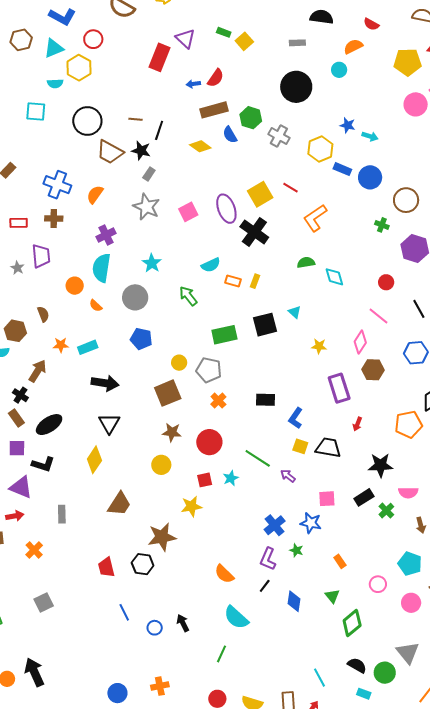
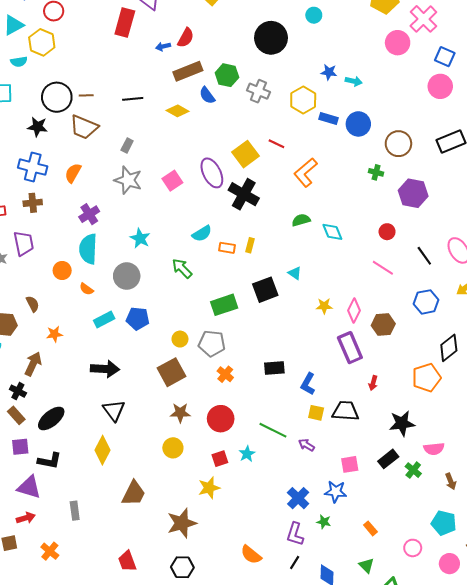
brown line: (136, 119) -> (86, 95), moved
black line: (159, 130) -> (133, 99), turned 72
black star: (141, 151) -> (38, 127), moved
pink diamond: (360, 342) -> (354, 311), moved
cyan rectangle: (88, 347) -> (104, 319), moved
black hexagon: (143, 564) -> (182, 567), moved

